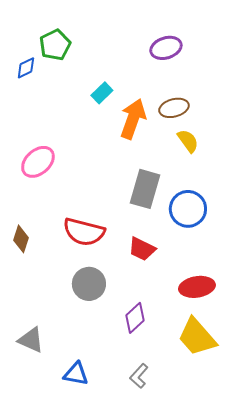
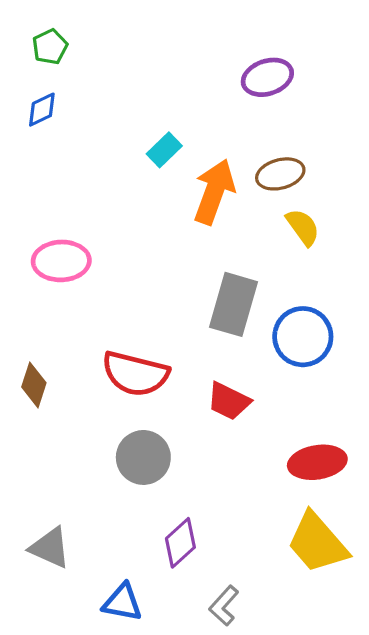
green pentagon: (55, 45) -> (50, 47), moved, size x0.7
pink ellipse: (38, 162) -> (61, 261), turned 40
purple diamond: (135, 318) -> (180, 543), moved

